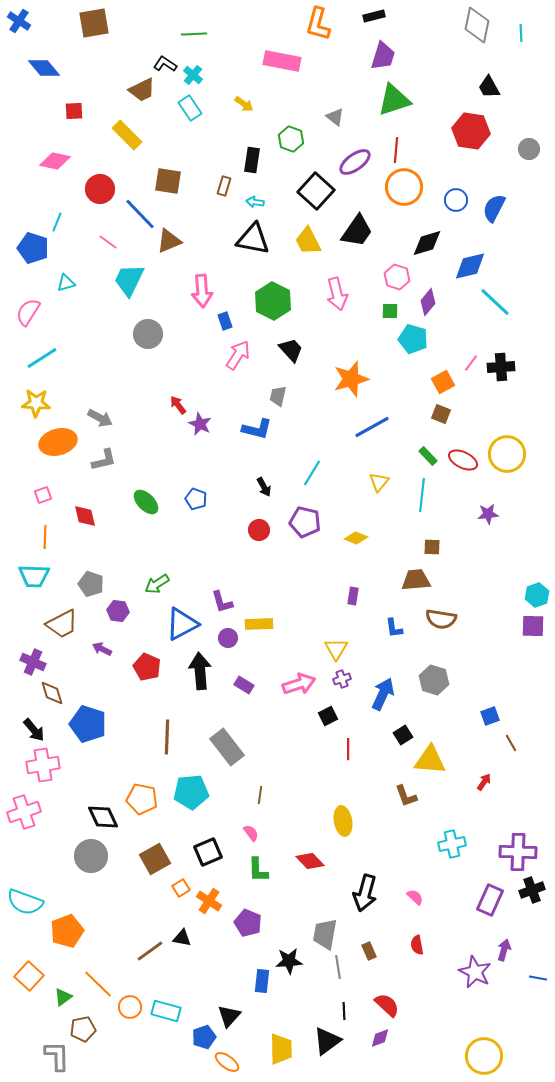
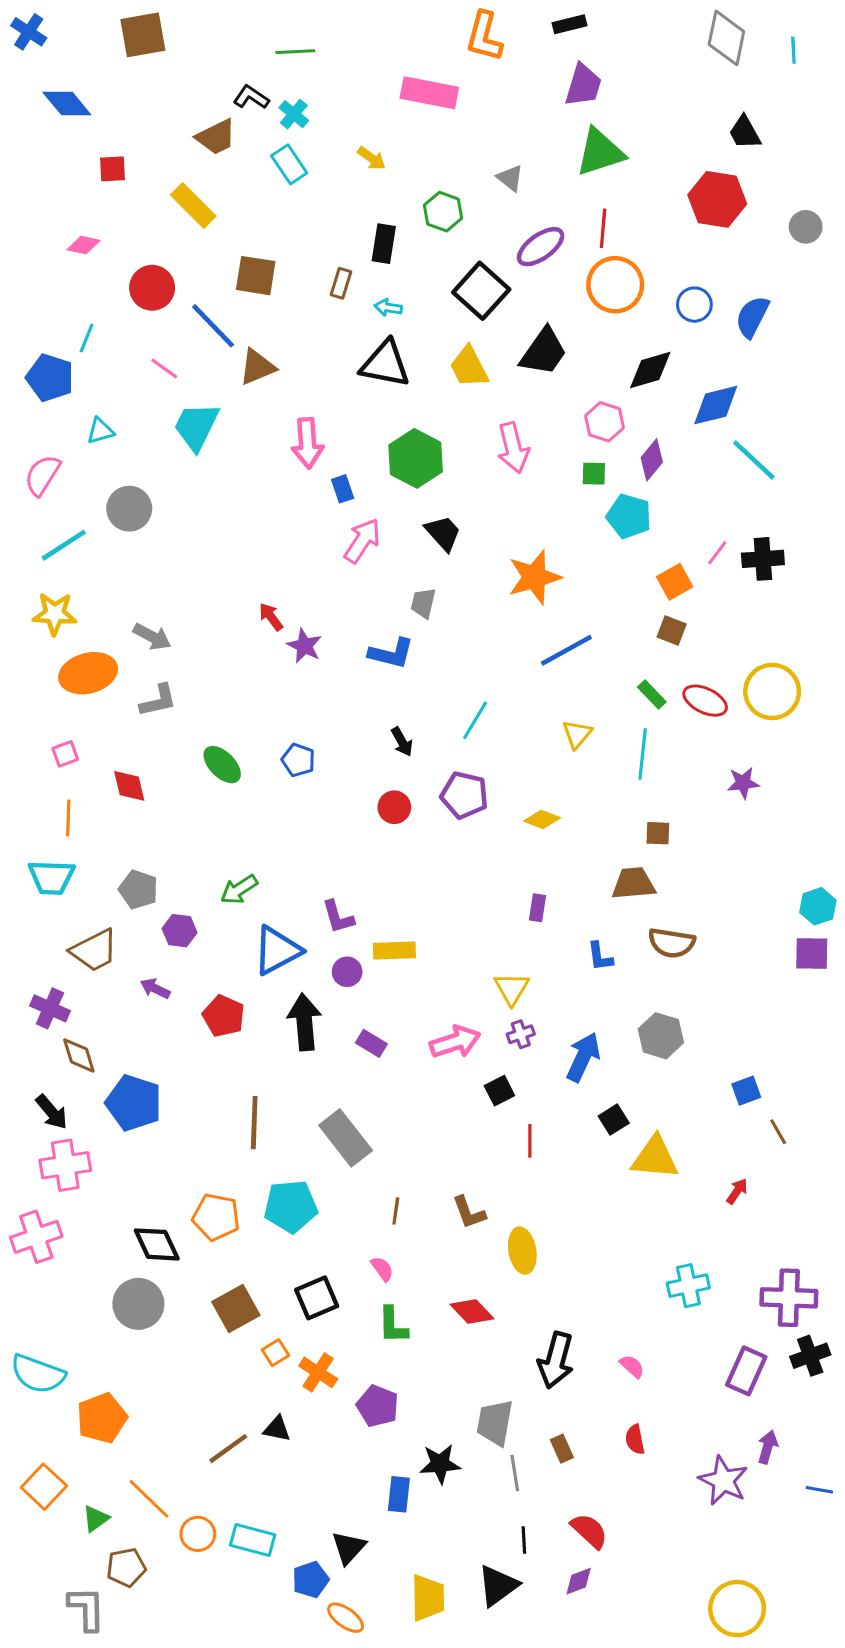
pink diamond: (55, 161) -> (84, 245), size x0.7
gray circle: (148, 334) -> (129, 509), moved
brown L-shape: (406, 796) -> (469, 1212), moved

